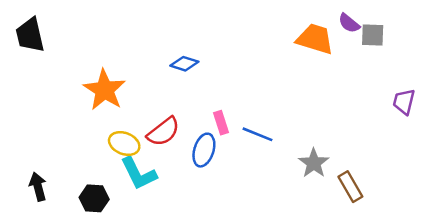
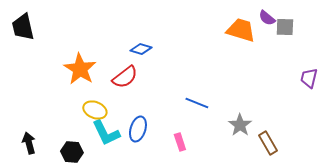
pink rectangle: (221, 123) -> (180, 142), moved
red semicircle: (163, 132) -> (125, 77), moved
blue ellipse: (204, 150) -> (138, 129), moved

